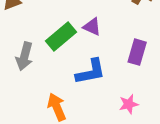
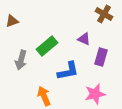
purple triangle: (92, 27) -> (84, 39), moved
pink star: (129, 104) -> (95, 94), size x1.5

